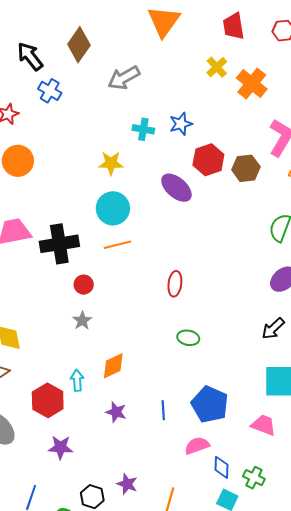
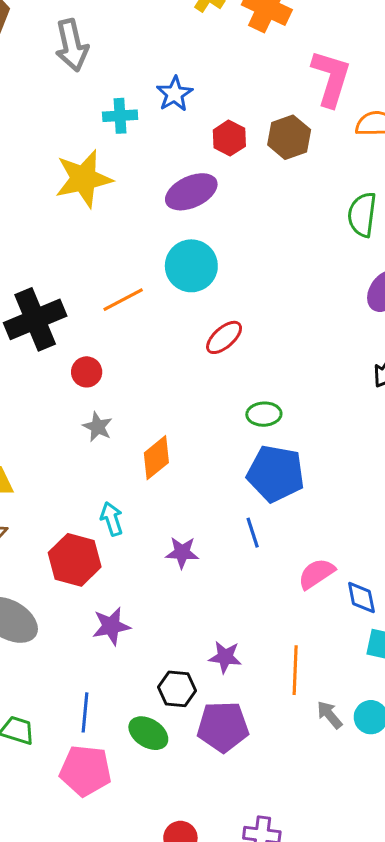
gray arrow: (124, 78) -> (72, 45), turned -60
red hexagon: (208, 160) -> (229, 138), size x0.7
yellow star: (111, 163) -> (84, 179), size x1.5
purple ellipse: (176, 188) -> (191, 192), turned -52
cyan circle: (113, 208) -> (191, 266), moved
red ellipse: (175, 284) -> (224, 337), turned 55
orange diamond: (113, 366) -> (156, 458), moved
blue pentagon: (210, 404) -> (276, 474), moved

